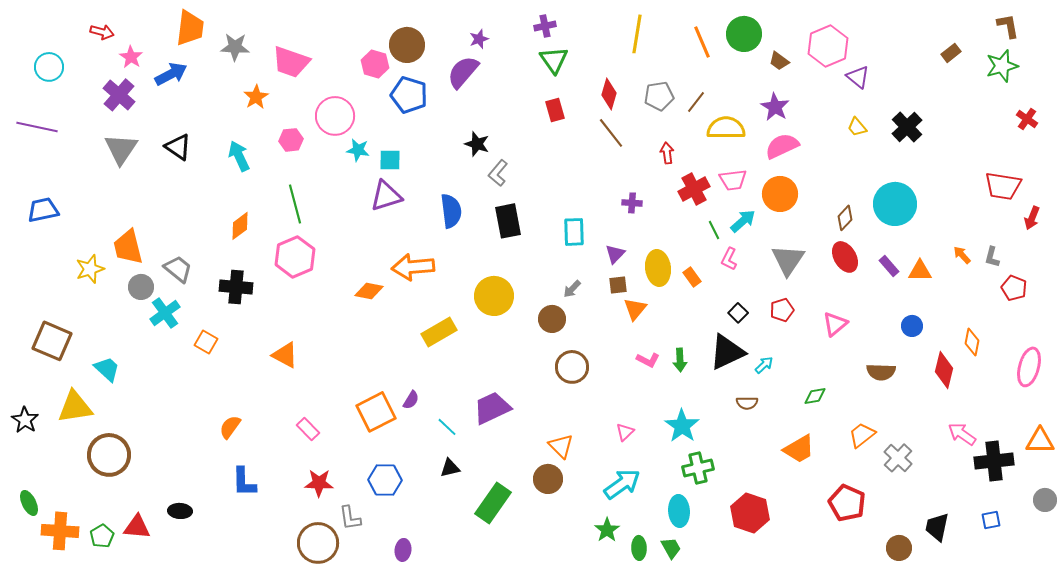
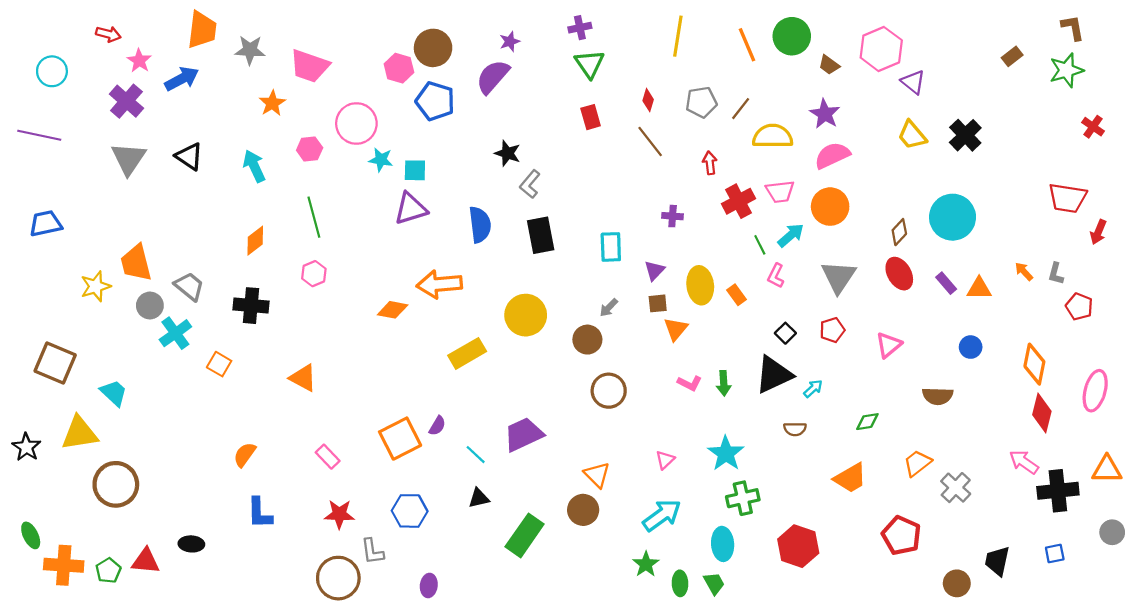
red diamond: (609, 94) -> (648, 100), size x0.7
yellow trapezoid: (857, 127) -> (912, 135), size x1.4
pink hexagon: (295, 257) -> (314, 274), size x0.6
orange diamond: (972, 342) -> (1034, 364), size x1.4
red diamond: (944, 370) -> (1042, 413), moved

